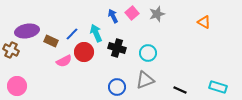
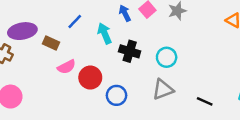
blue line: (72, 34) -> (75, 22), moved
red circle: (84, 52) -> (90, 78), moved
blue circle: (117, 87) -> (116, 95), moved

